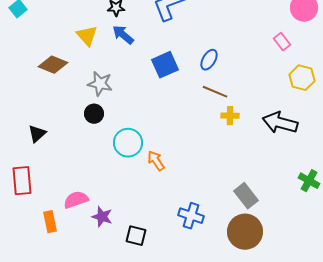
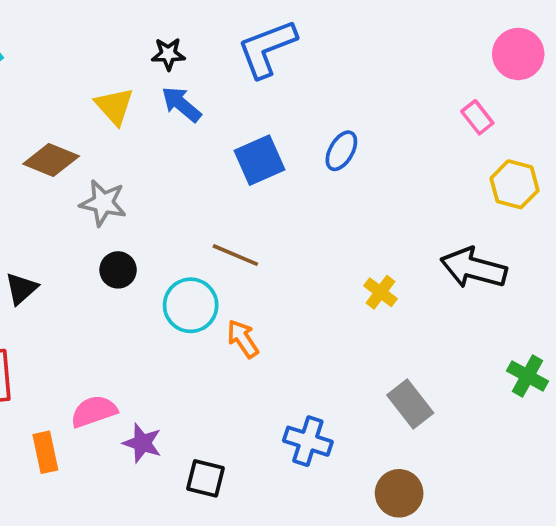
gray star: (100, 84) -> (103, 203), moved
brown line: (215, 92) -> (235, 255), moved
black circle: (94, 114) -> (118, 270), moved
yellow cross: (230, 116) -> (380, 292), moved, turned 36
brown circle: (245, 232) -> (399, 493), moved, size x0.7

